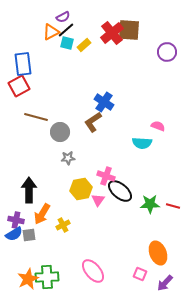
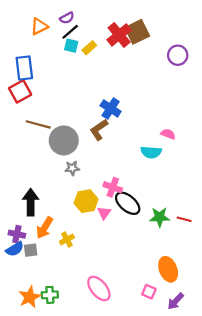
brown square: (129, 30) -> (137, 32), turned -30
orange triangle: (51, 32) -> (39, 26), moved
gray circle: (60, 132) -> (64, 140), size x1.4
green cross: (47, 277) -> (50, 295), size x0.7

